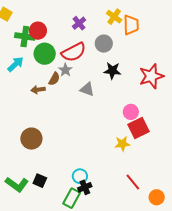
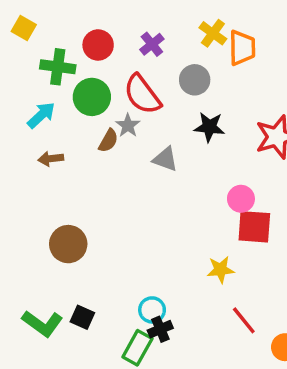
red circle: (38, 31) -> (98, 45), moved
red semicircle: (74, 52) -> (142, 94), turned 80
brown arrow: (38, 90) -> (51, 159), moved
red square: (139, 128) -> (254, 227), turned 30
yellow star: (122, 144) -> (221, 270), moved

